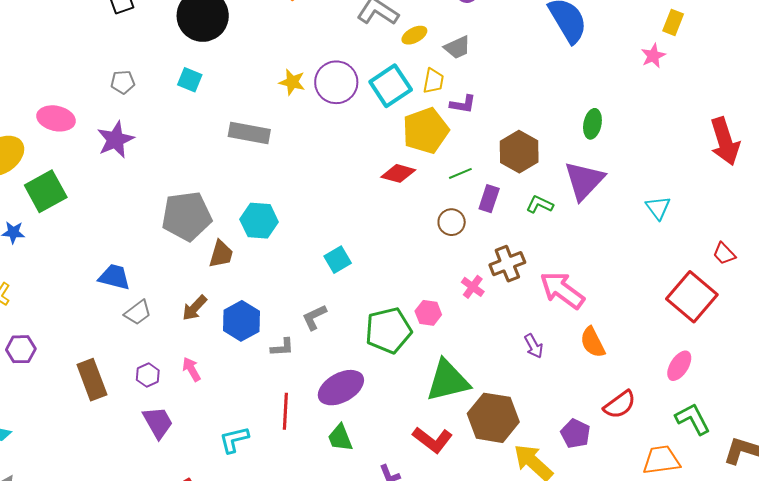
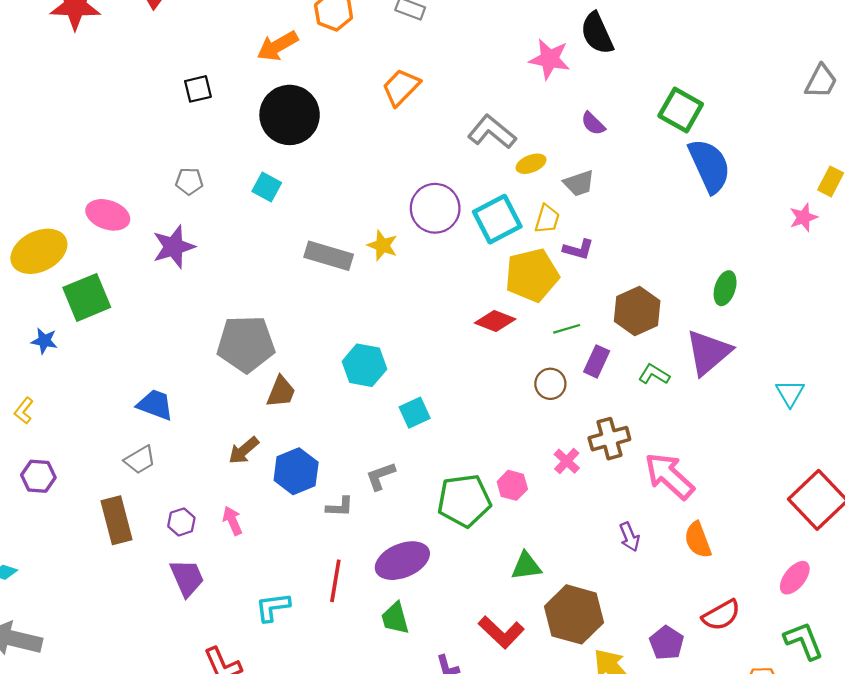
yellow star: (292, 82) -> (382, 245), moved
cyan hexagon: (259, 221) -> (364, 365), moved
gray trapezoid: (138, 313) -> (140, 460), moved
green triangle: (448, 381) -> (526, 566), size x0.6

